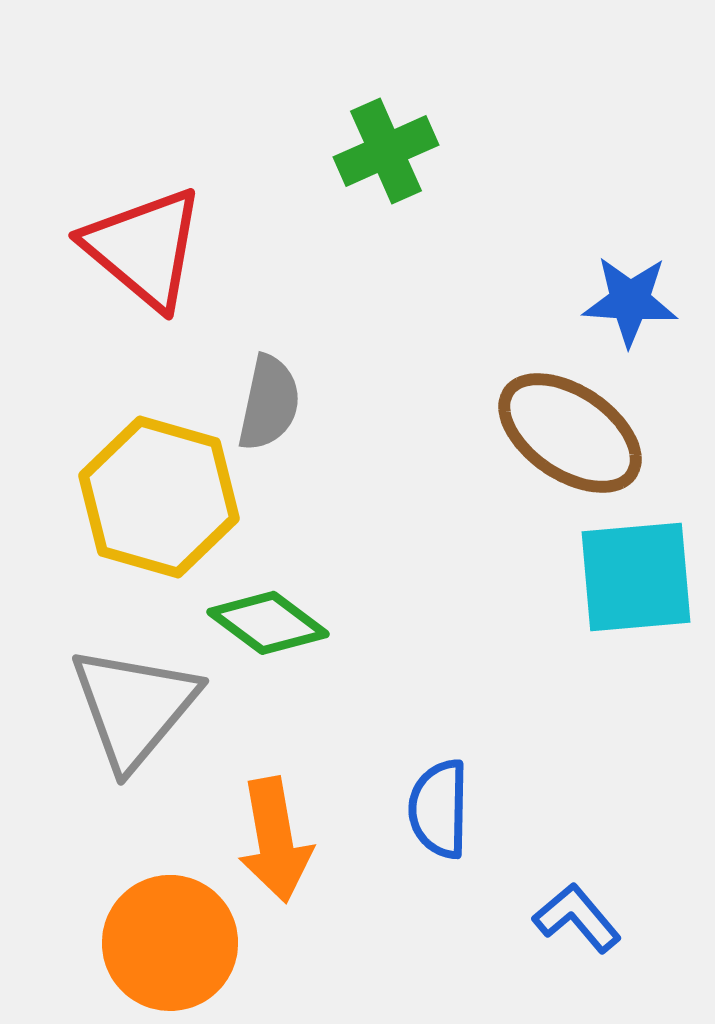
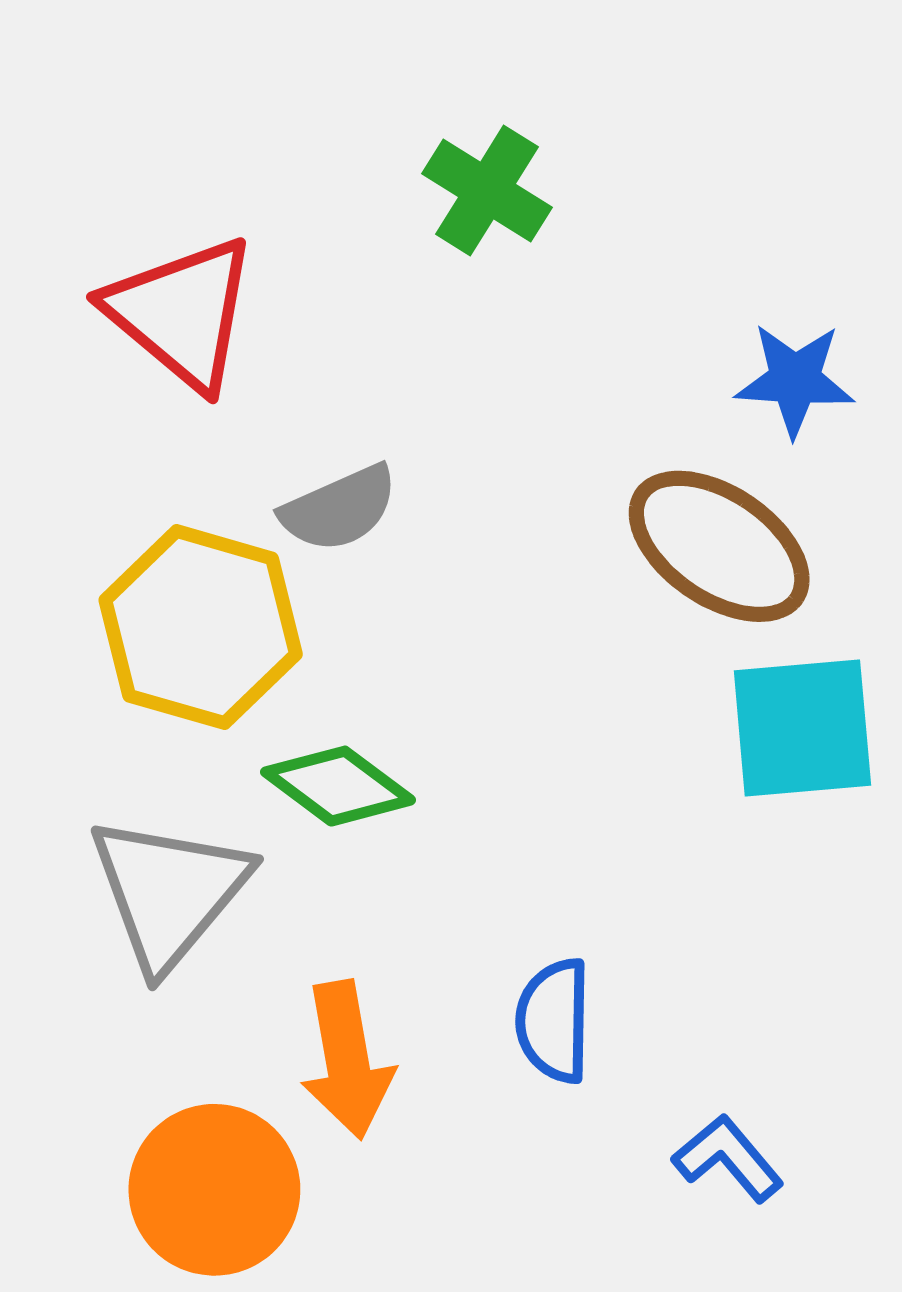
green cross: (386, 151) -> (487, 191), turned -34
gray semicircle: (269, 403) -> (339, 508), turned 54

